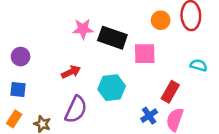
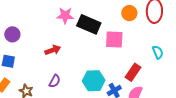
cyan semicircle: (199, 65) -> (158, 52), turned 48
cyan hexagon: (112, 88) -> (94, 81), moved
purple semicircle: (76, 109) -> (55, 81), size x0.6

